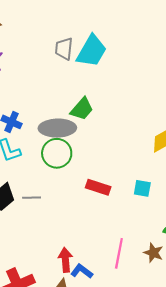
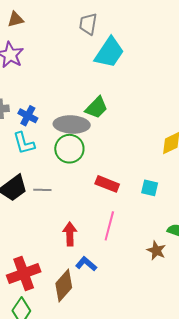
gray trapezoid: (64, 49) -> (88, 24), moved
pink line: (119, 253) -> (109, 226), moved
red arrow: (65, 260) -> (70, 234), moved

